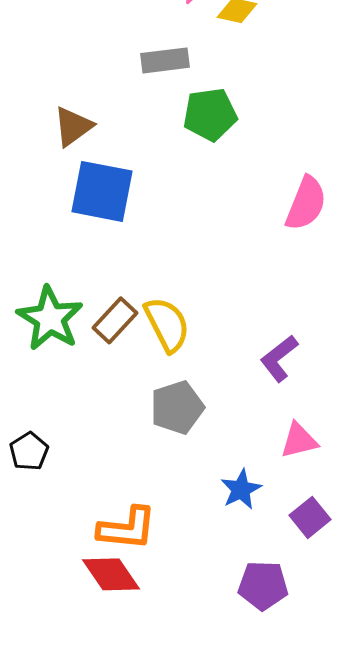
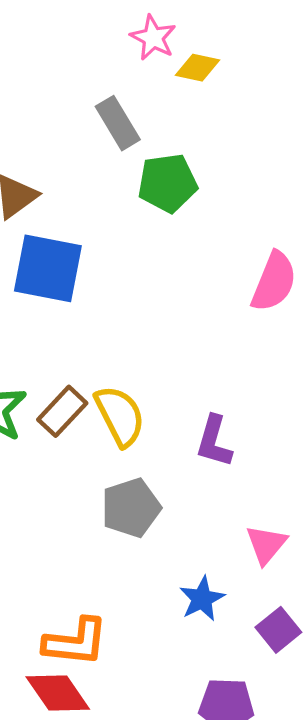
gray rectangle: (165, 60) -> (118, 123), turned 66
purple L-shape: (279, 358) -> (214, 441), moved, turned -36
pink triangle: (299, 440) -> (266, 544), turned -36

